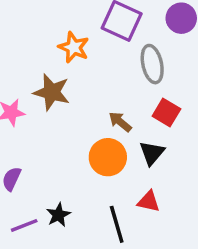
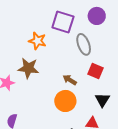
black triangle: (152, 153) -> (102, 100), moved

